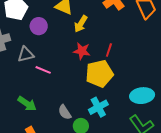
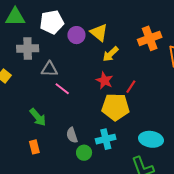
purple circle: (39, 26) -> (76, 35), moved

